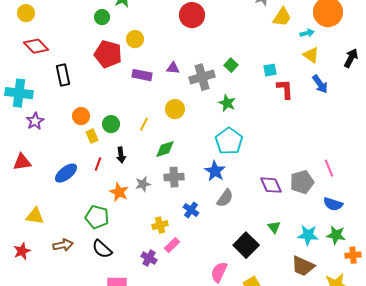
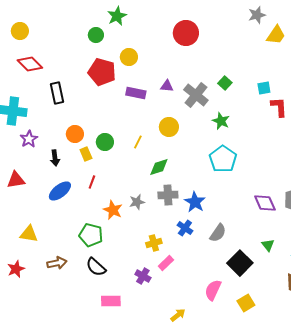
gray cross: (202, 77) -> (196, 95), turned -35
black arrow: (121, 155) -> (55, 158), moved
blue star: (215, 171) -> (195, 202), moved
gray semicircle: (225, 198) -> (218, 233), moved

